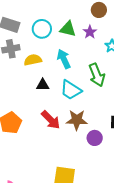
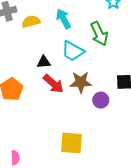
black triangle: (43, 85) -> (44, 62), moved

